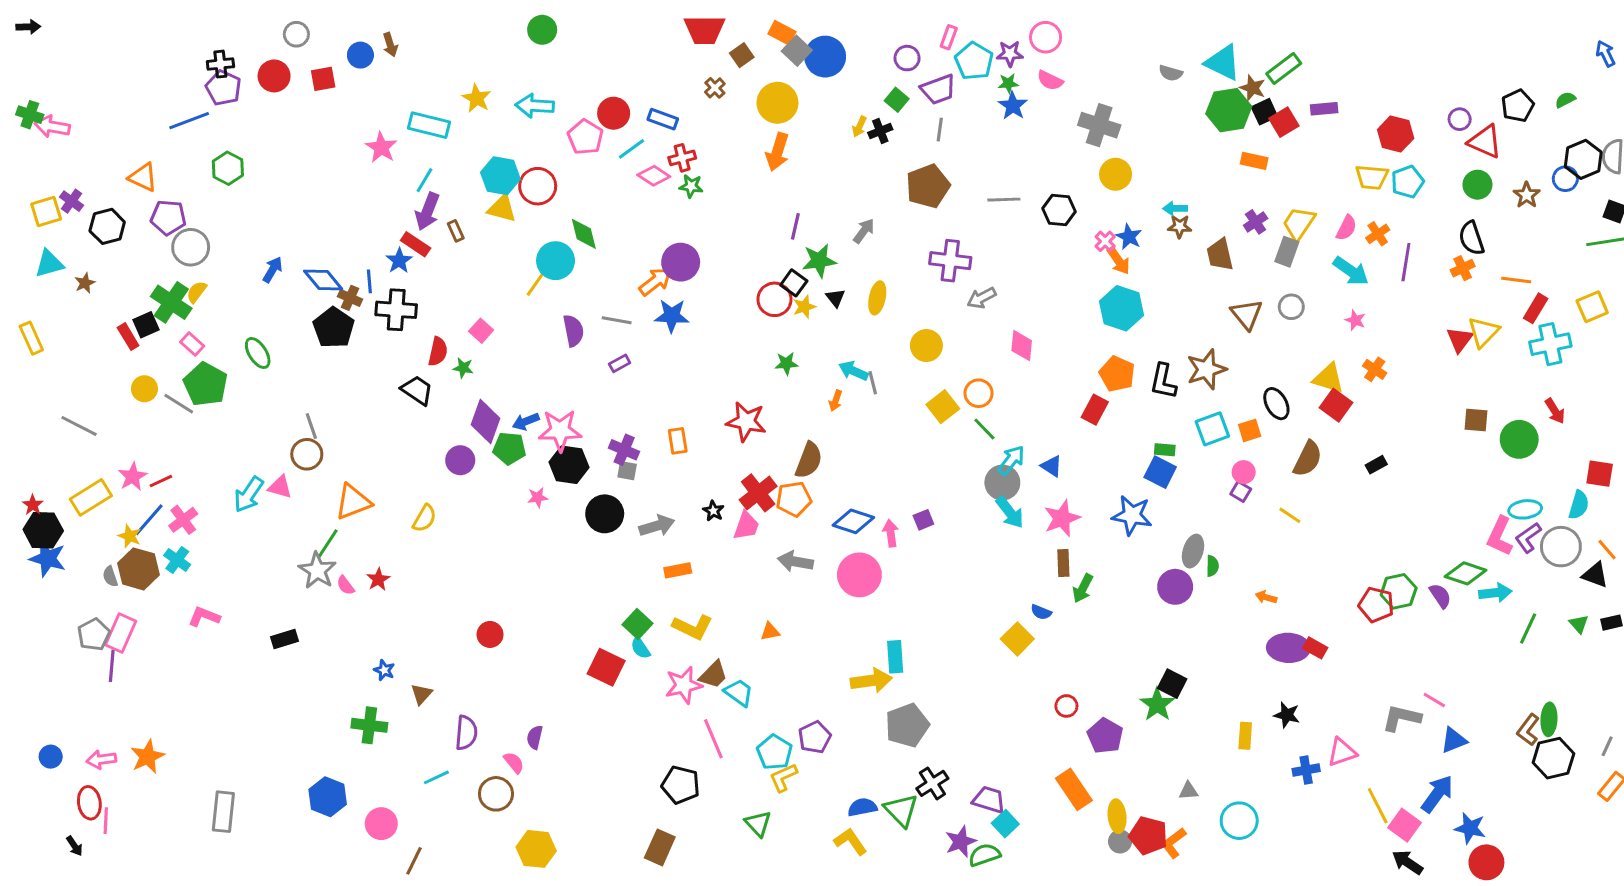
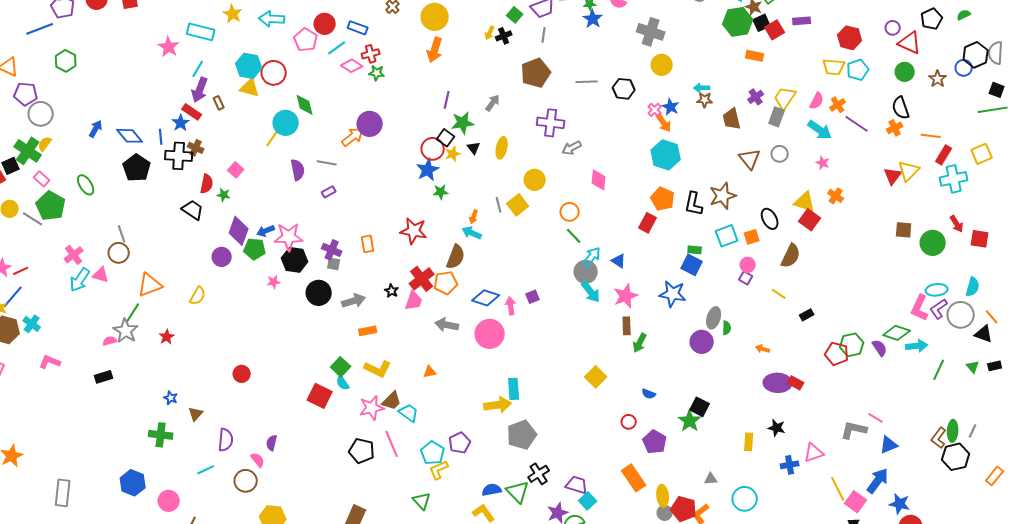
purple line: (1406, 262) -> (857, 124), turned -65
brown cross: (350, 298) -> (196, 148), moved
blue star: (672, 316) -> (428, 170), moved, turned -30
cyan arrow: (853, 371) -> (472, 233), moved
yellow square: (943, 407) -> (518, 205), moved
black rectangle: (1376, 465) -> (807, 315), moved
red square: (1600, 474) -> (980, 239), moved
pink cross: (183, 520) -> (74, 255), moved
pink semicircle: (346, 585) -> (110, 341), moved, turned 112
blue semicircle: (1041, 612) -> (649, 394), moved
gray line: (1607, 746) -> (973, 431), moved
black pentagon: (681, 785) -> (362, 451), moved

